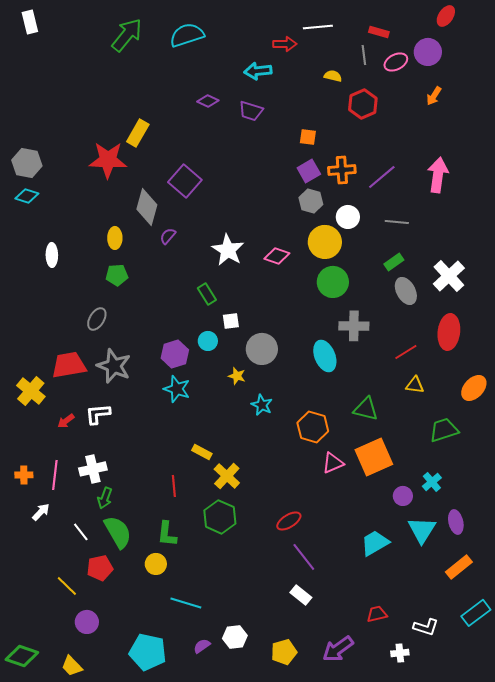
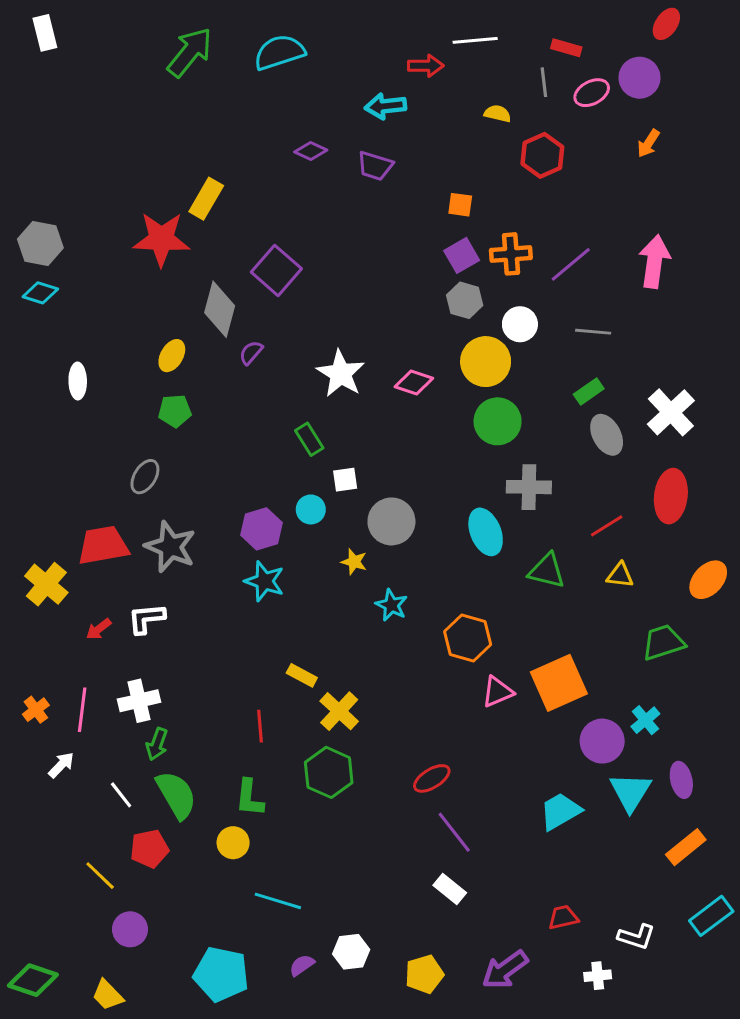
yellow ellipse: (115, 238) -> (172, 356), turned 30
green triangle: (366, 409) -> (547, 571), moved
orange cross: (24, 475) -> (36, 710), turned -36
purple circle: (403, 496) -> (602, 741), size x1.5

